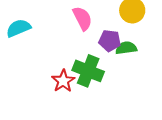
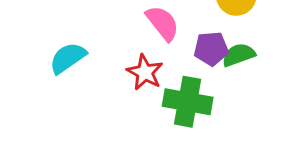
red star: (63, 81) -> (145, 72), moved

